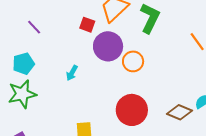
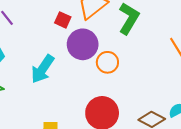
cyan arrow: (72, 73) -> (43, 69), size x1.8

